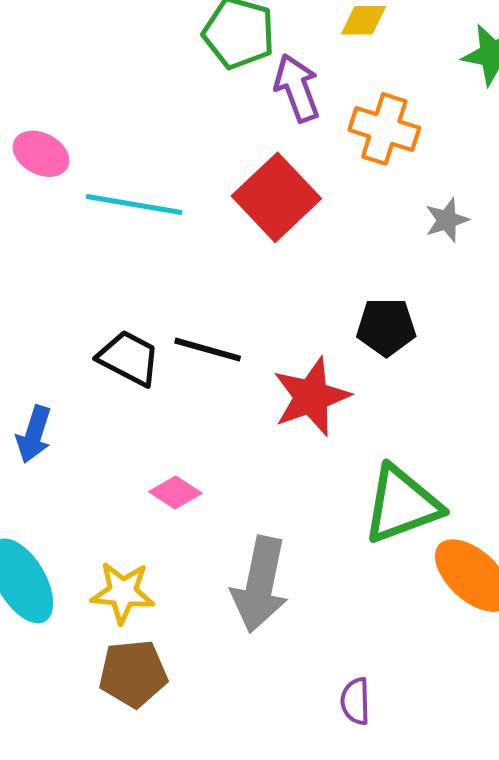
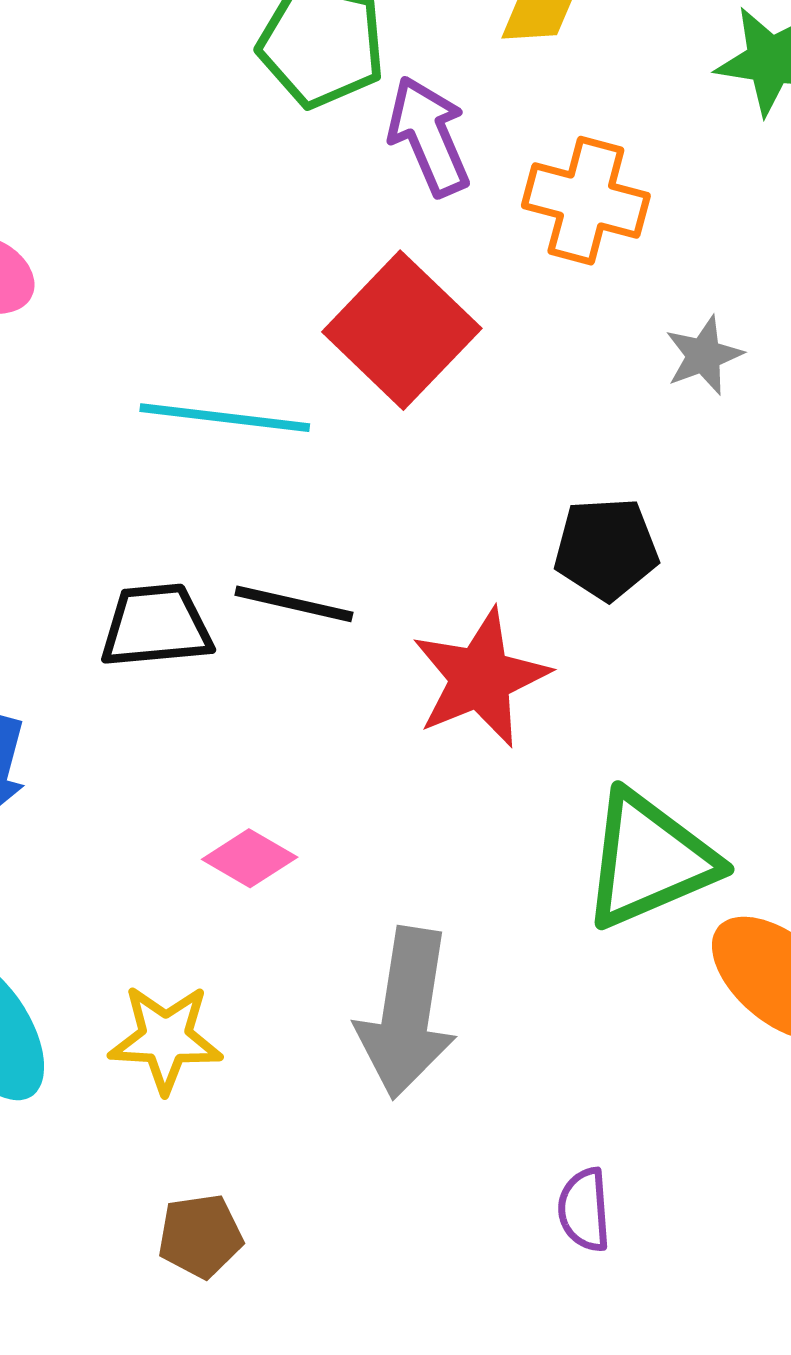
cyan line: (134, 205) -> (225, 418), moved
black trapezoid: (129, 358) -> (156, 626), turned -30
brown pentagon: (133, 674) -> (200, 1236), moved, size x0.7

